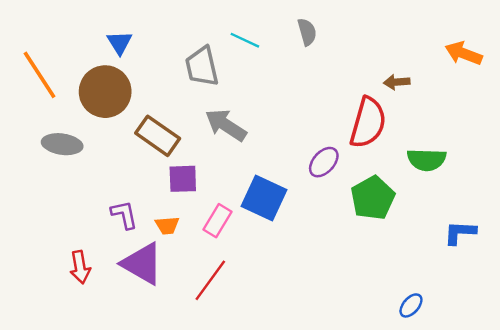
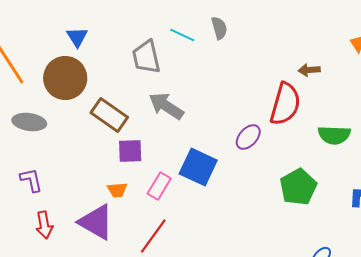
gray semicircle: (307, 32) -> (219, 28), moved
green pentagon: (373, 198) -> (298, 187), moved
purple L-shape: (124, 215) -> (31, 180), moved

